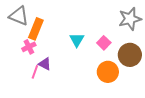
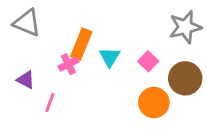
orange rectangle: (36, 29) -> (81, 44), moved
pink cross: (29, 47) -> (68, 64), moved
purple triangle: (45, 64) -> (26, 80), moved

